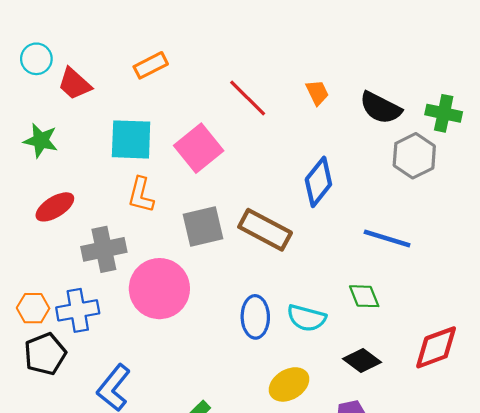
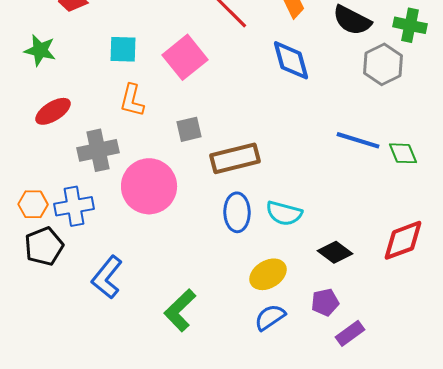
cyan square: (131, 139) -> (123, 49), size x0.7
blue diamond: (318, 182) -> (291, 60), moved, turned -54
gray square: (203, 227) -> (189, 129), size x0.7
brown rectangle: (265, 230) -> (235, 158), moved, turned -42
green diamond: (364, 296) -> (403, 153), moved

